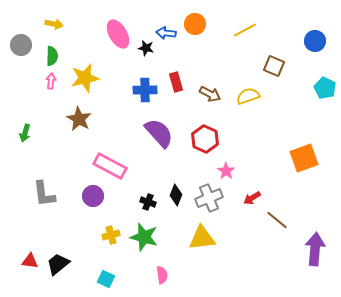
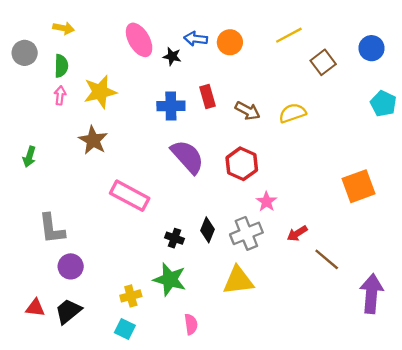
orange circle: (195, 24) -> (230, 42), moved
brown square: (274, 66) -> (323, 62), moved, turned 30
purple circle: (93, 196) -> (71, 266), moved
yellow cross: (111, 235) -> (131, 296), moved

